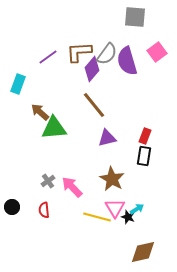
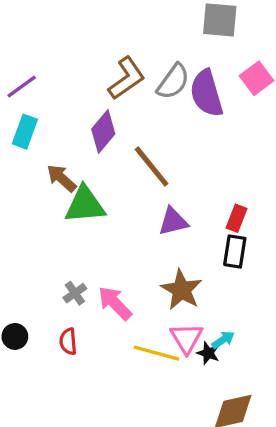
brown L-shape: (79, 52) -> (127, 78), turned 148
purple line: (48, 57) -> (22, 87), moved
purple diamond: (92, 69) -> (103, 132), moved

